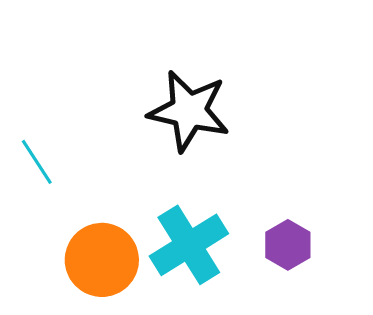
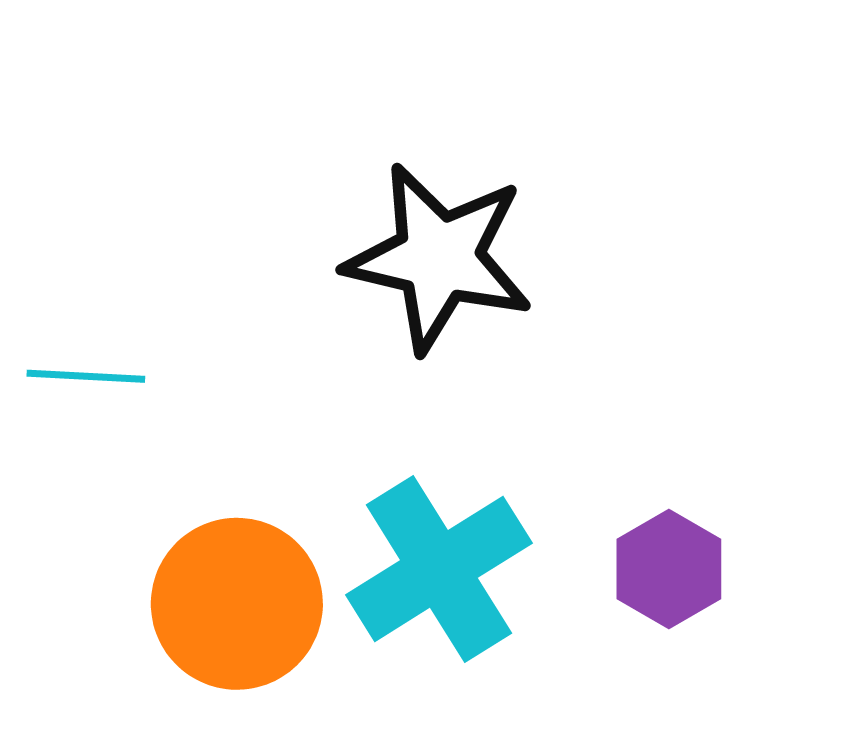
cyan line: (37, 162) -> (86, 376), turned -54

